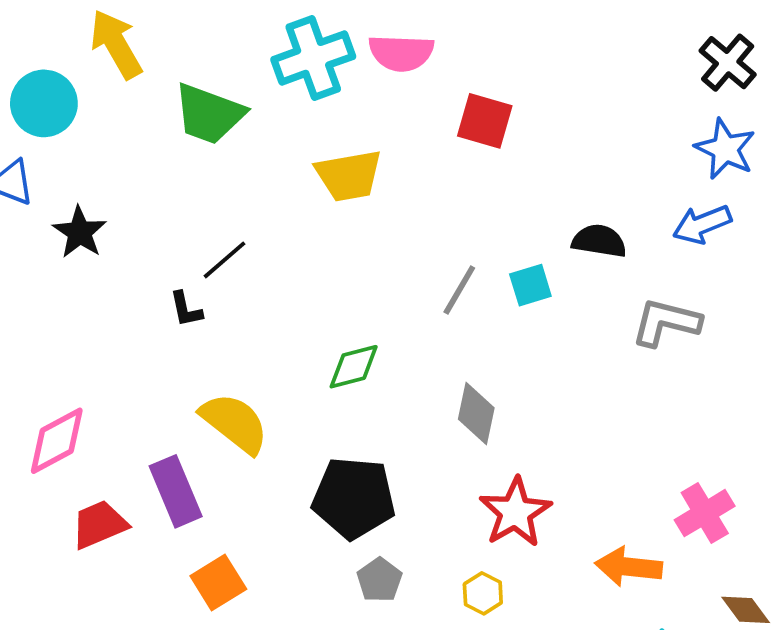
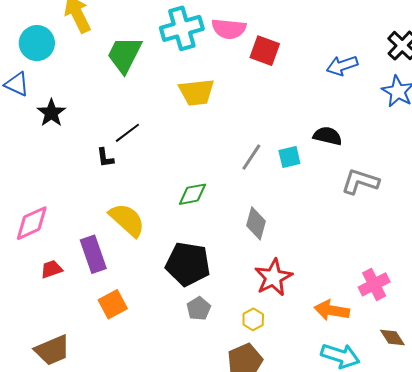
green trapezoid: (209, 114) -> (124, 55), turned 93
red square: (485, 121) -> (265, 51), moved
blue arrow: (702, 224) -> (342, 66), moved
red trapezoid: (99, 524) -> (51, 269), size x0.7

